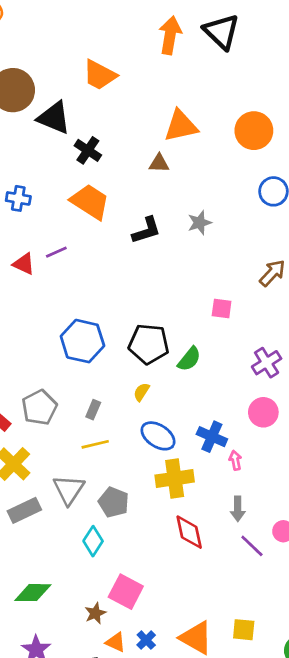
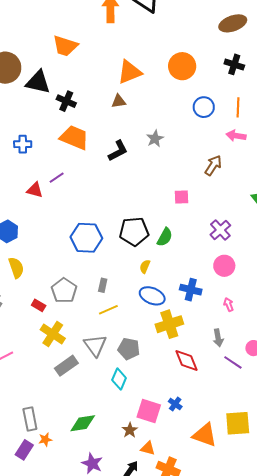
yellow semicircle: (141, 392) -> (145, 266), moved
pink arrow: (235, 460) -> (229, 305), moved
yellow square: (244, 630) -> (238, 423), size x1.5
blue cross: (146, 640) -> (175, 404), moved

